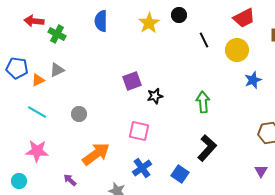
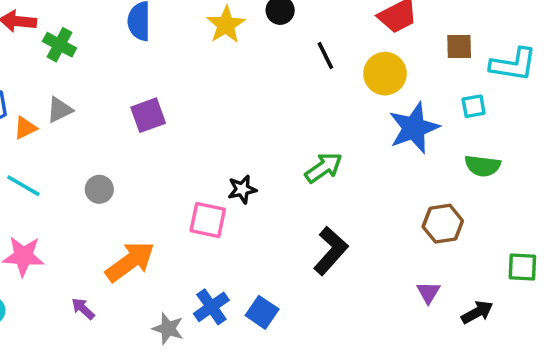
blue star: (253, 80) -> (414, 128), size x1.6
purple square: (132, 81) -> (148, 115), moved
black star: (155, 96) -> (242, 189), moved
green arrow: (203, 102) -> (323, 168), turned 60
blue cross: (142, 168) -> (211, 307), moved
blue square: (180, 174) -> (262, 312), moved

